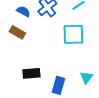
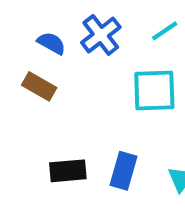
blue rectangle: (58, 85) -> (123, 171), moved

